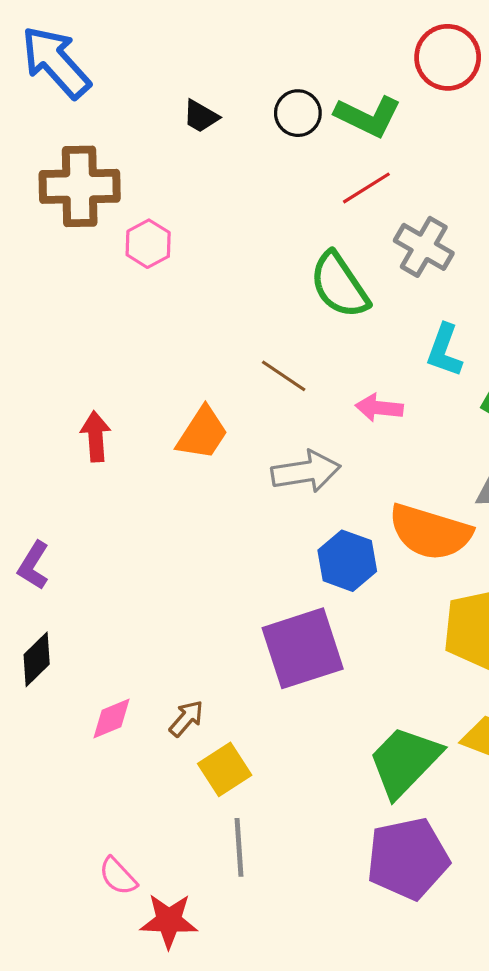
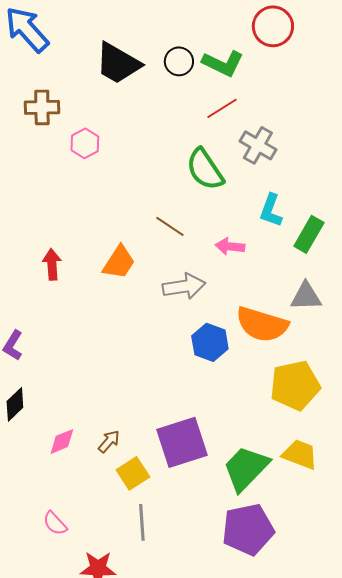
black trapezoid: (201, 116) -> (118, 63), size x2.0
brown cross: (80, 186) -> (42, 107), size x0.7
purple square: (303, 648) -> (182, 442), moved
pink semicircle: (118, 876) -> (55, 523), moved

